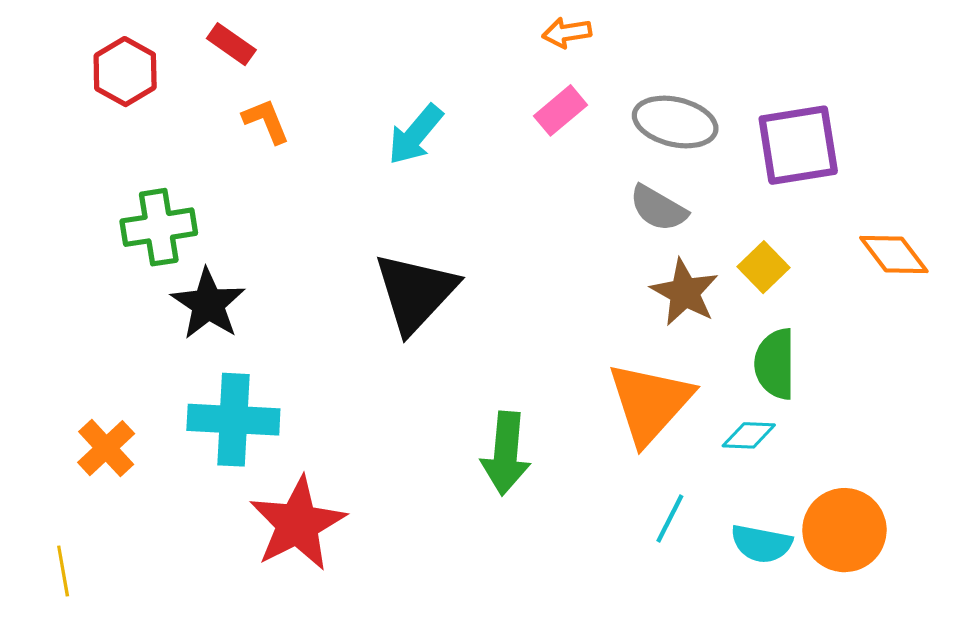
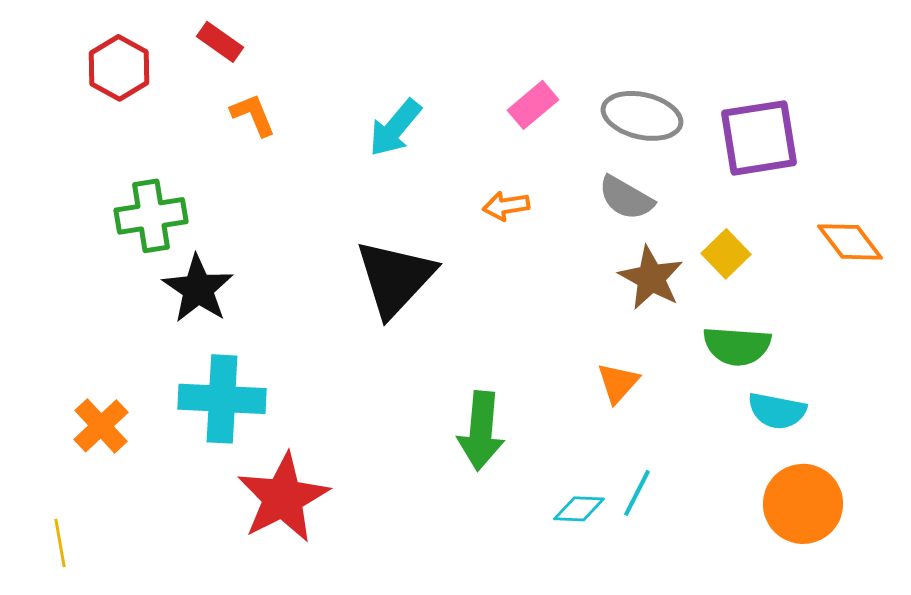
orange arrow: (567, 33) -> (506, 206), moved
green semicircle: (775, 364) -> (737, 346), turned -86
orange triangle: (650, 403) -> (618, 383), size x0.5
cyan diamond: (749, 435) -> (579, 509), moved
cyan semicircle: (761, 544) -> (777, 411), moved

